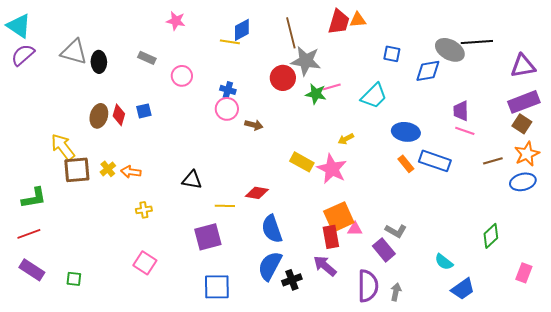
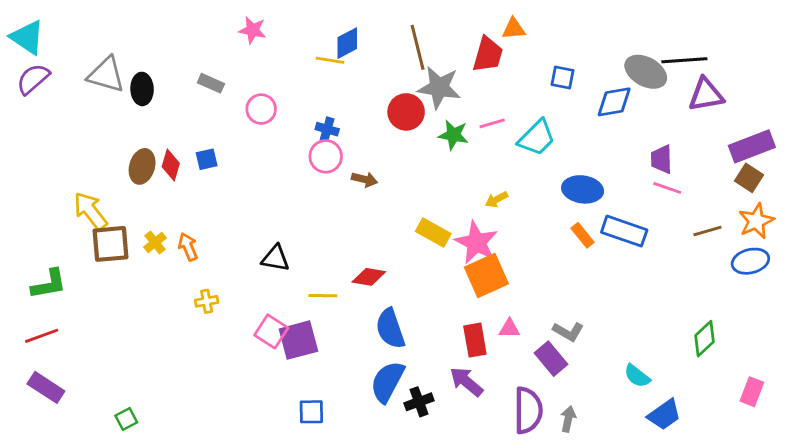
red trapezoid: (339, 22) -> (488, 55), moved
purple triangle: (523, 66) -> (706, 95), moved
pink line: (332, 87) -> (492, 123), moved
orange arrow: (131, 172) -> (188, 247), turned 60
orange square: (339, 217) -> (486, 275), moved
pink square: (145, 263) -> (271, 331), moved
green square: (74, 279) -> (126, 419), moved, turned -35
blue square: (217, 287) -> (311, 412), size x0.7

